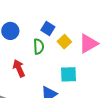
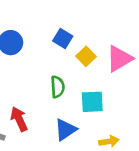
green semicircle: (39, 47) -> (58, 87), moved
red arrow: (19, 68) -> (19, 119), moved

